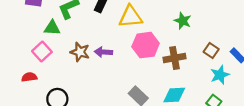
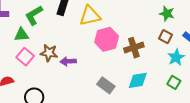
green star: (183, 21) -> (167, 14), moved
pink square: (42, 52) -> (25, 57), moved
purple arrow: (103, 52) -> (68, 61), moved

